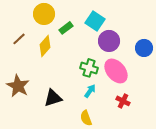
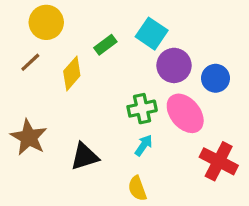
yellow circle: (44, 14) -> (46, 22), moved
blue circle: (144, 48) -> (216, 78), moved
green cross: (89, 68) -> (142, 109), turned -30
red cross: (123, 101) -> (219, 161), moved, size x1.6

